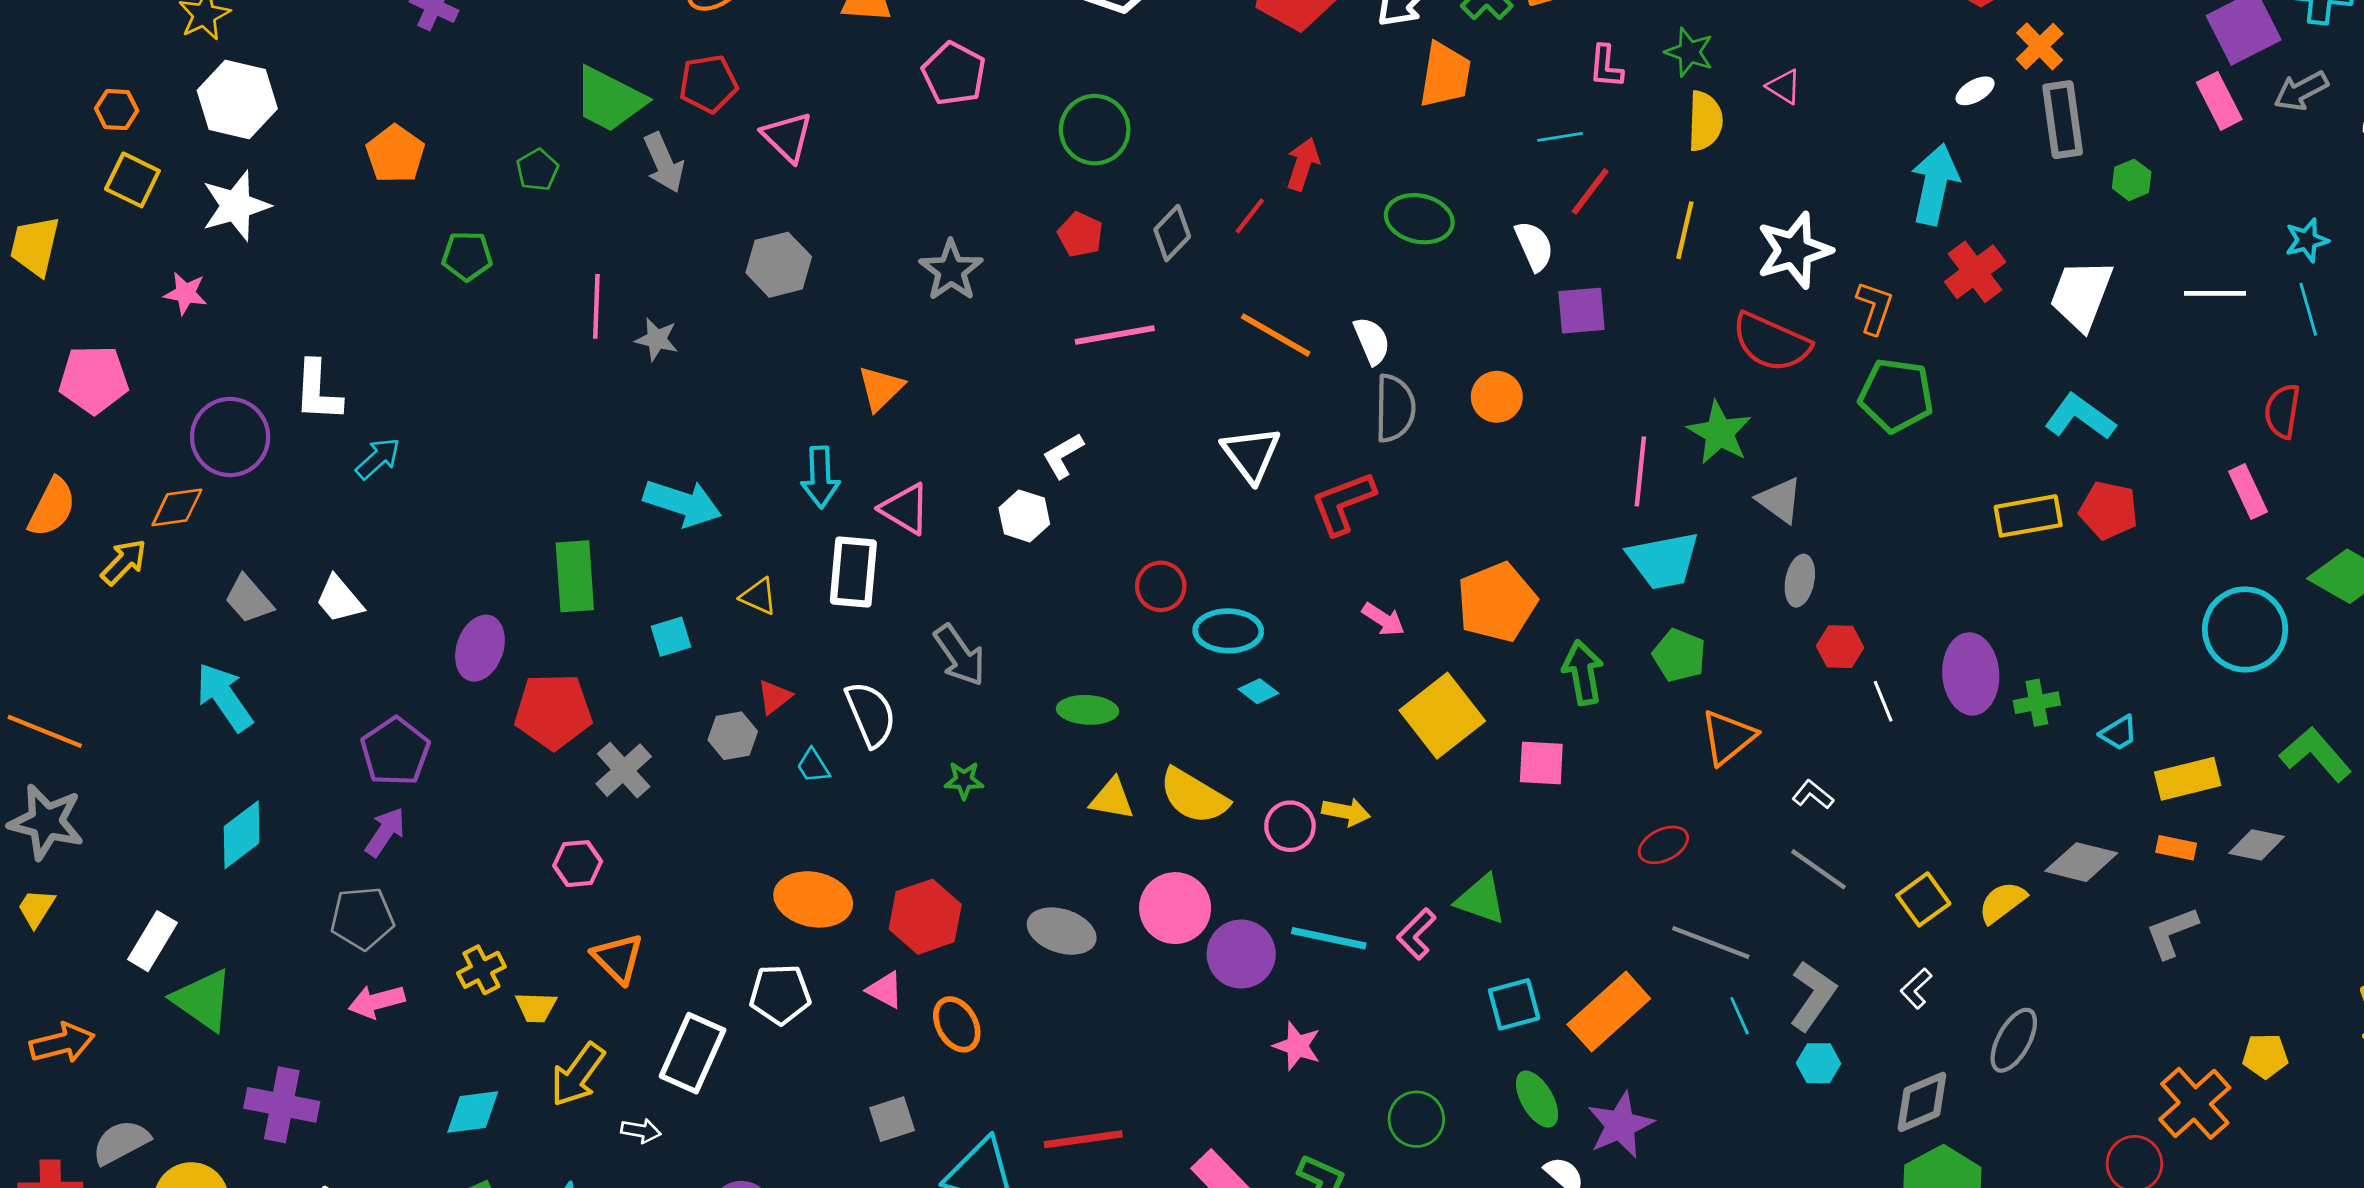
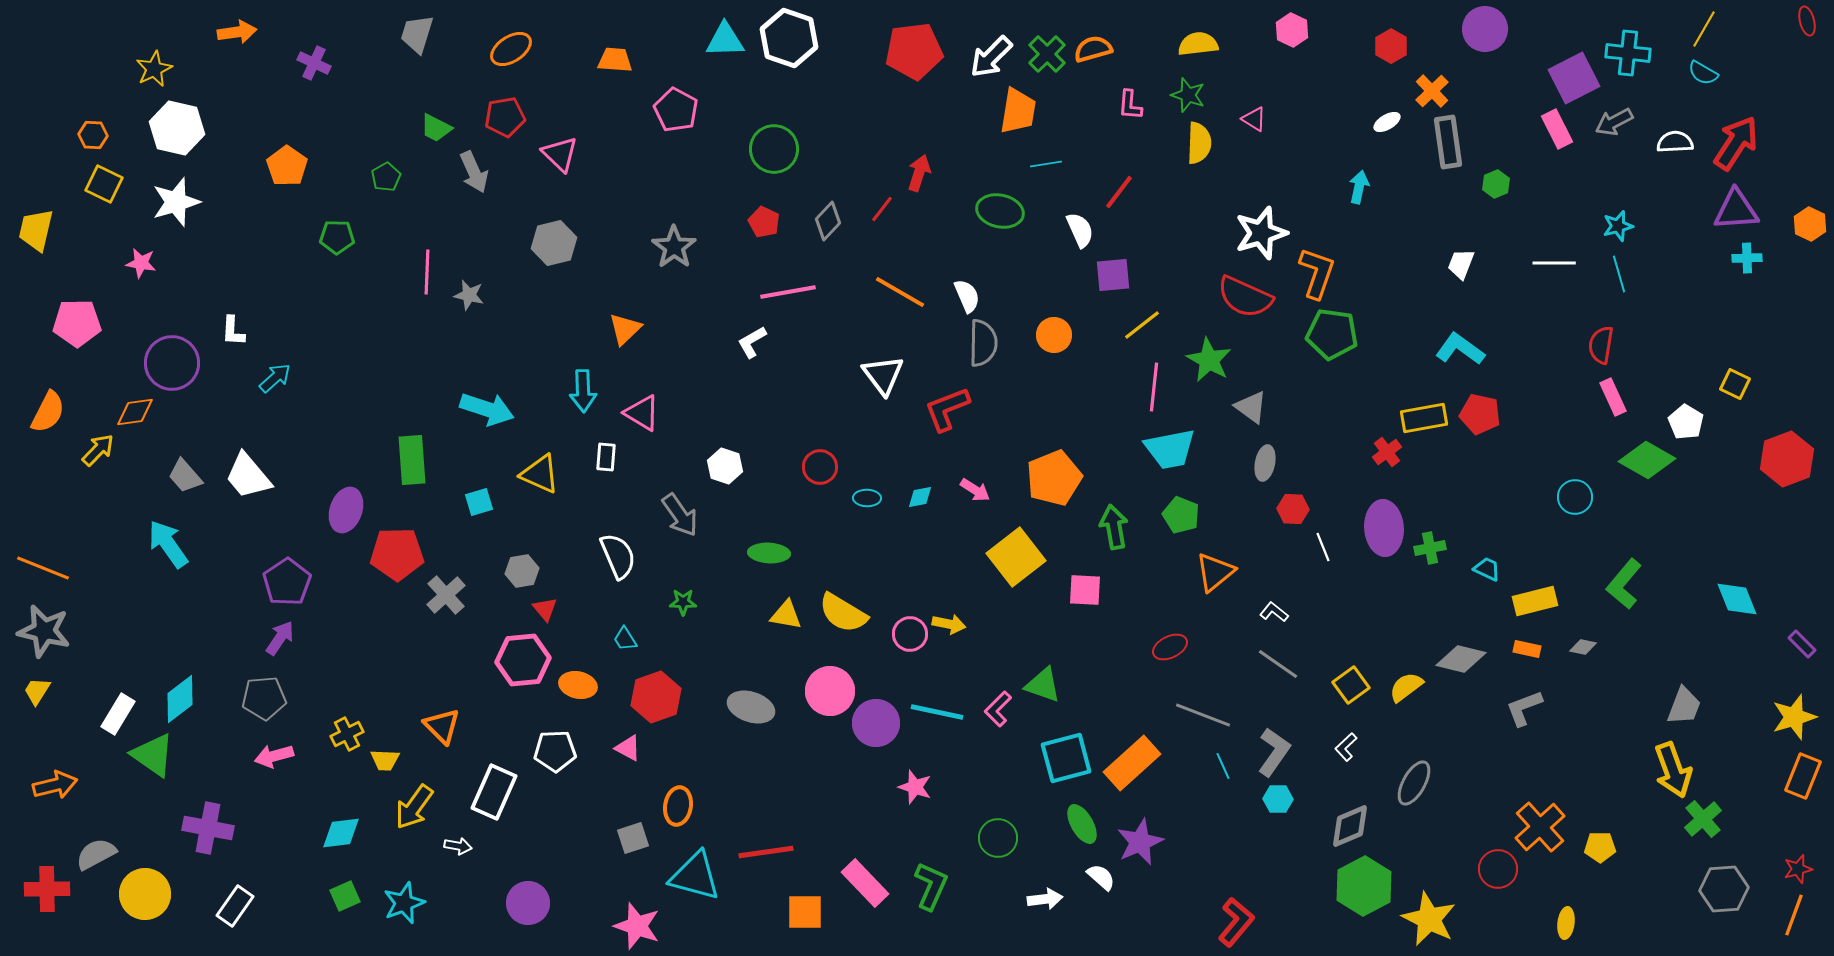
green trapezoid: (609, 99) -> (436, 128), size x0.6
cyan line: (1560, 137) -> (1046, 164), moved
cyan arrow: (1935, 184) -> (1359, 187), size x0.6
yellow line: (1685, 230) -> (1142, 325), moved, turned 39
red cross: (1975, 272) -> (1387, 452), moved, size x0.7
white trapezoid: (2081, 295) -> (1461, 264), size x0.6
orange L-shape: (1875, 308) -> (1317, 273), size x1.4
white L-shape: (318, 391) -> (233, 331), size x0.7
white L-shape: (1063, 456) -> (752, 342), moved
pink rectangle: (2248, 492) -> (1613, 397), moved
white hexagon: (1024, 516) -> (725, 466), moved
white rectangle: (853, 572) -> (606, 457), size x0.6
yellow triangle: (759, 596) -> (540, 474), size x1.5
white trapezoid: (339, 599) -> (248, 476), size x1.4
cyan circle: (2245, 629) -> (1575, 497), size x0.6
cyan ellipse: (1228, 631) -> (867, 498), size x0.6
cyan diamond: (1258, 691) -> (920, 497), moved, turned -48
red triangle: (774, 697) -> (545, 609), moved, turned -32
cyan trapezoid: (2119, 733) -> (1487, 569), turned -124
green L-shape: (2315, 754) -> (1624, 584), turned -99
cyan trapezoid: (813, 766) -> (625, 639), moved
cyan diamond: (242, 835) -> (180, 699), moved
gray diamond: (2257, 845) -> (1583, 647), size x0.7
pink hexagon: (578, 864) -> (523, 660), moved, size x1.6
orange ellipse: (813, 899) -> (578, 685), size x0.7
cyan square: (1514, 1004) -> (1066, 758), size x1.4
orange ellipse: (957, 1024) -> (678, 806), moved, turned 39
yellow pentagon: (2265, 1056) -> (1600, 847), moved

